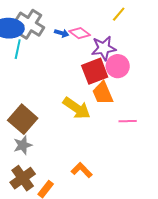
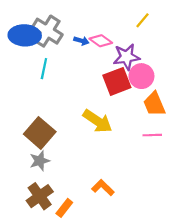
cyan line: (18, 49) -> (44, 69), moved
orange trapezoid: (103, 93) -> (154, 104), moved

